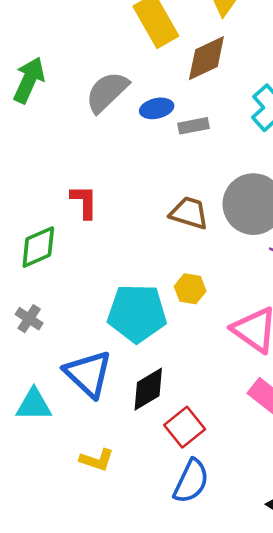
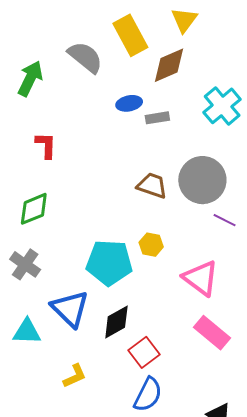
gray semicircle: (107, 92) -> (85, 57), moved, turned 81
red L-shape: (84, 202) -> (46, 145), moved
gray cross: (29, 319) -> (25, 264), size x1.4
yellow L-shape: (97, 460) -> (75, 376), turned -44

